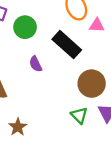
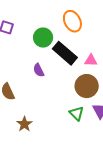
pink triangle: (97, 25) -> (91, 60), moved
green circle: (25, 27) -> (43, 38), moved

